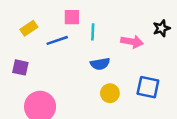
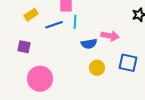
cyan line: (93, 32) -> (75, 22), moved
pink arrow: (132, 42) -> (110, 36), moved

